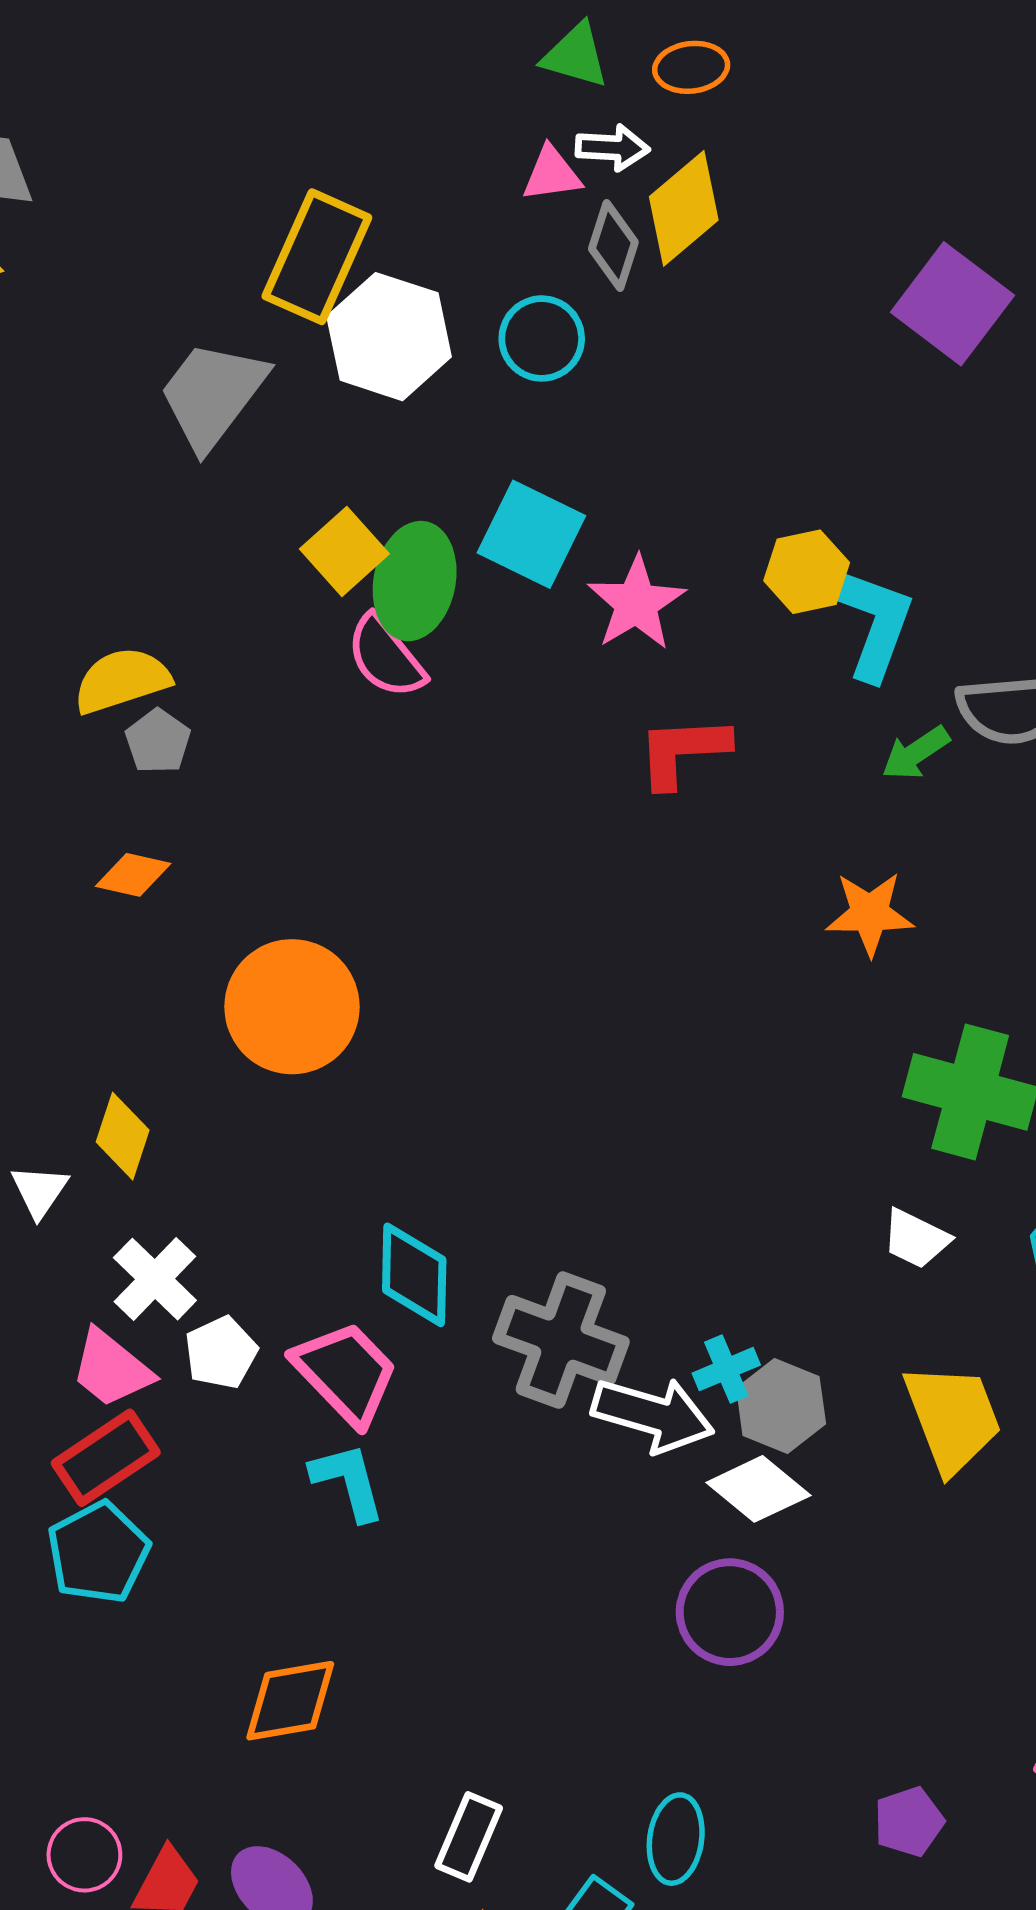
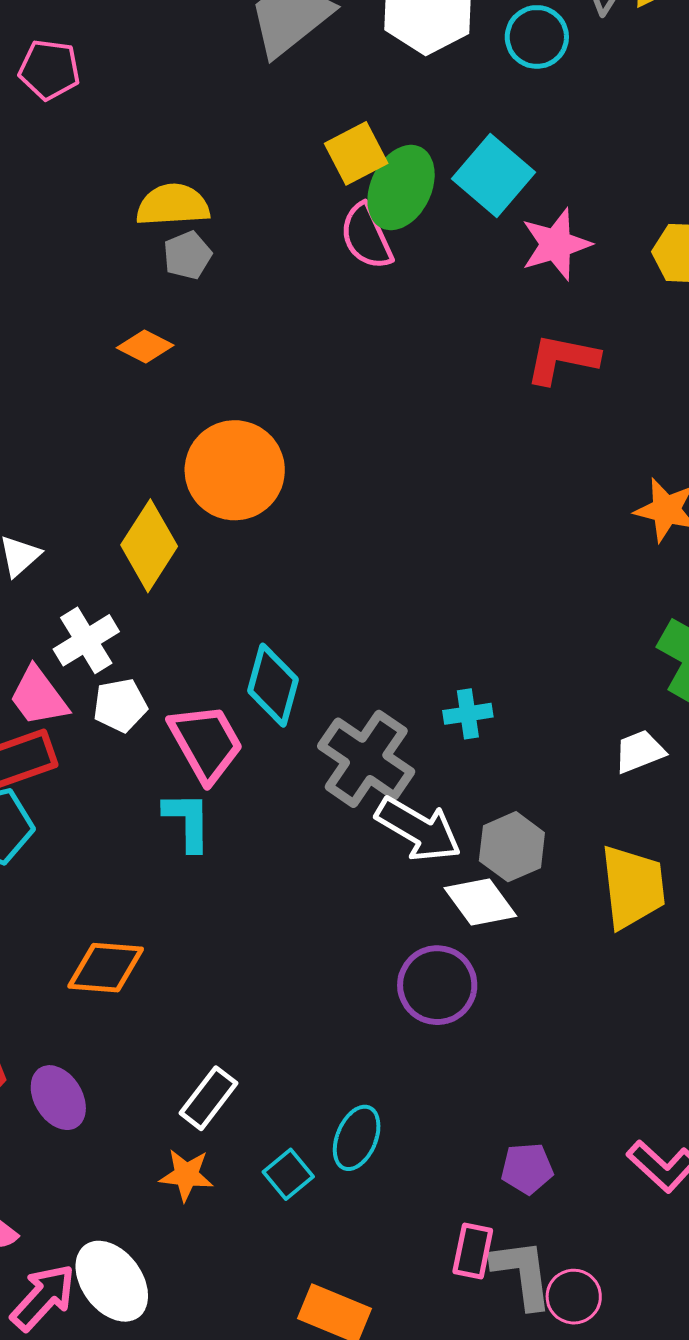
yellow diamond: (123, 1136) -> (149, 546), moved, size x1.4
white trapezoid: (916, 1239) -> (639, 751), turned 118
cyan cross: (726, 1369) -> (468, 714), moved

